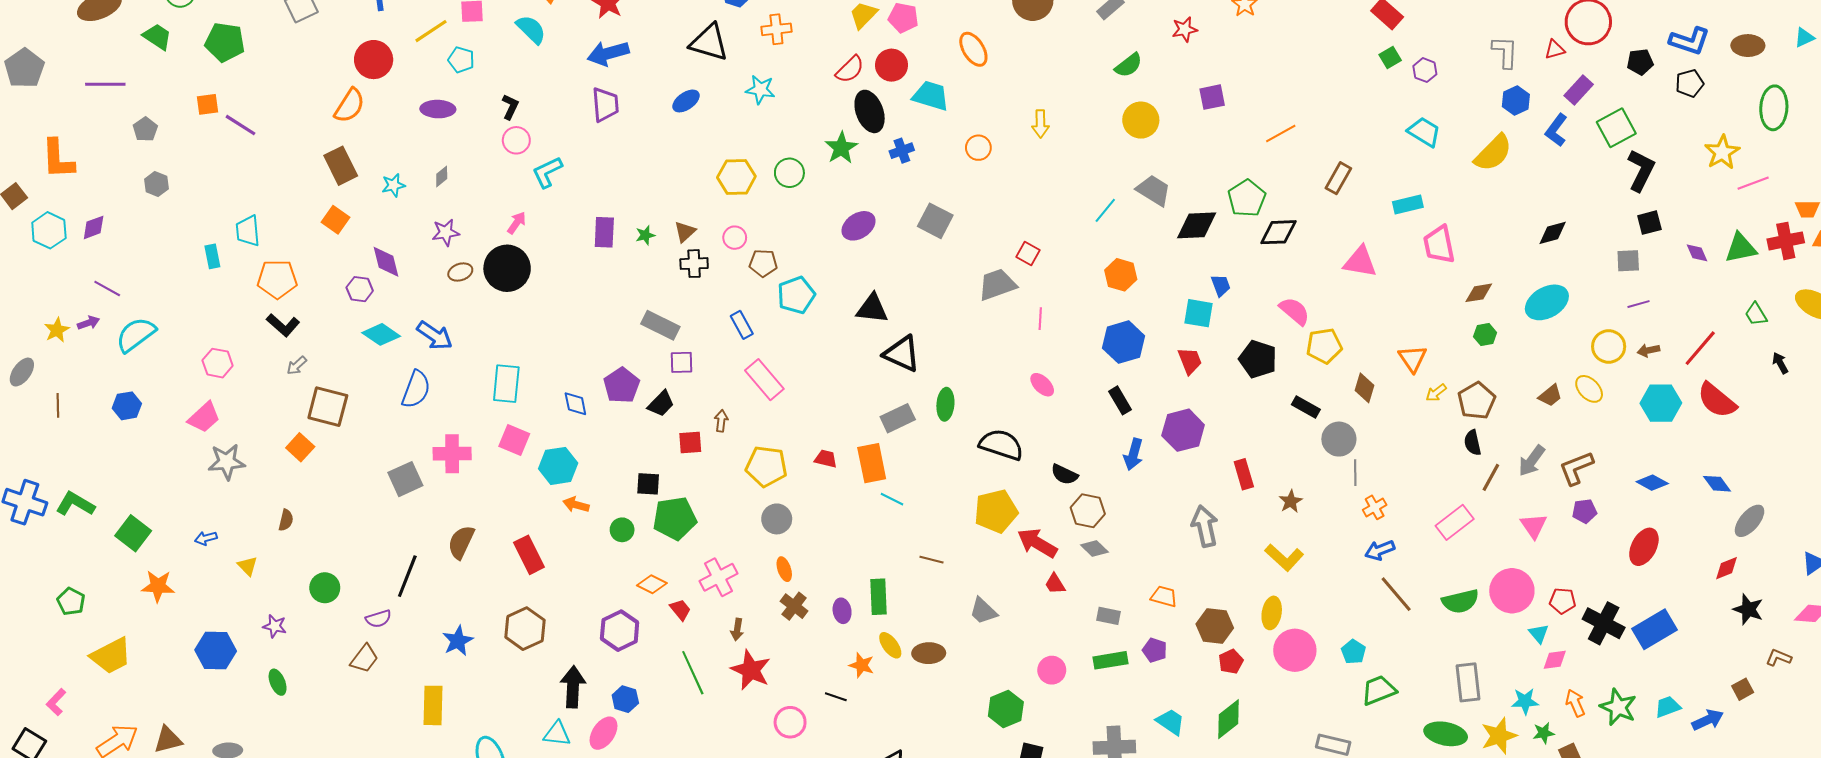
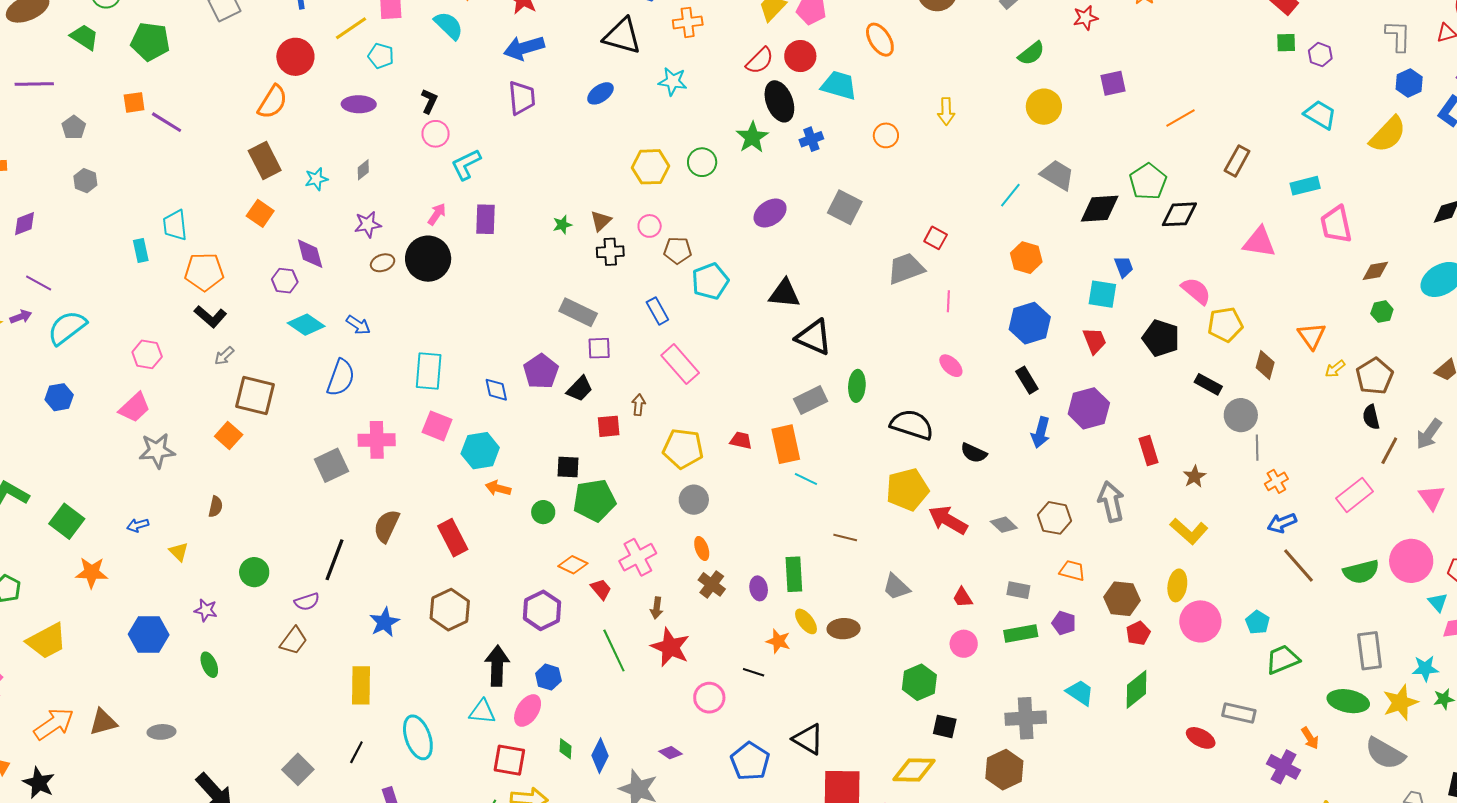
green square: (1390, 57) -> (1286, 43), turned 30
purple rectangle: (604, 232) -> (486, 219), moved
blue arrow: (435, 335) -> (358, 325), size x0.7
brown hexagon: (1088, 511) -> (1055, 518), moved
red trapezoid: (1055, 584) -> (963, 597), moved

